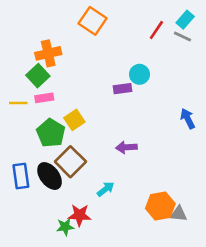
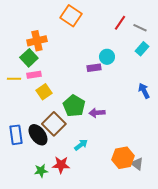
cyan rectangle: (185, 20) -> (142, 49), moved
yellow square: (74, 120) -> (44, 92), moved
green pentagon: (51, 133) -> (74, 106), moved
gray triangle: (179, 214) -> (137, 164), turned 32
green star: (65, 227) -> (41, 171), moved

